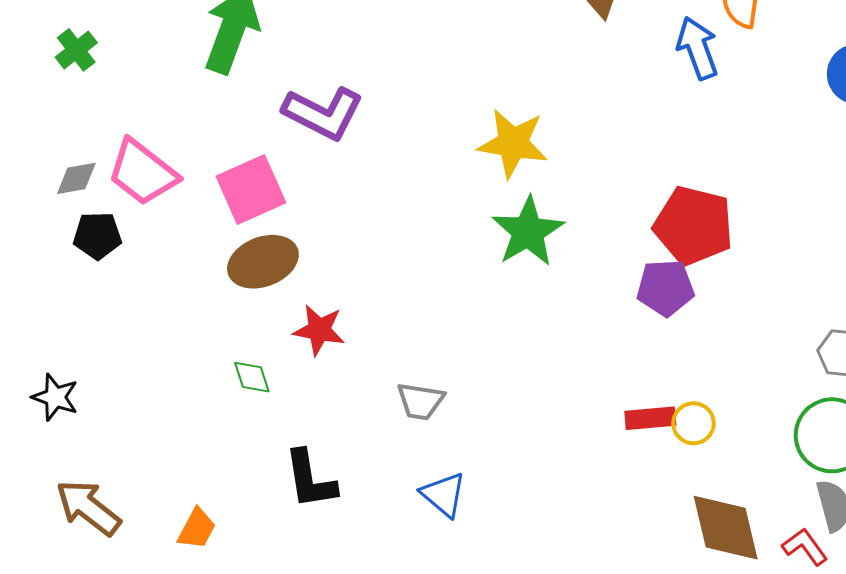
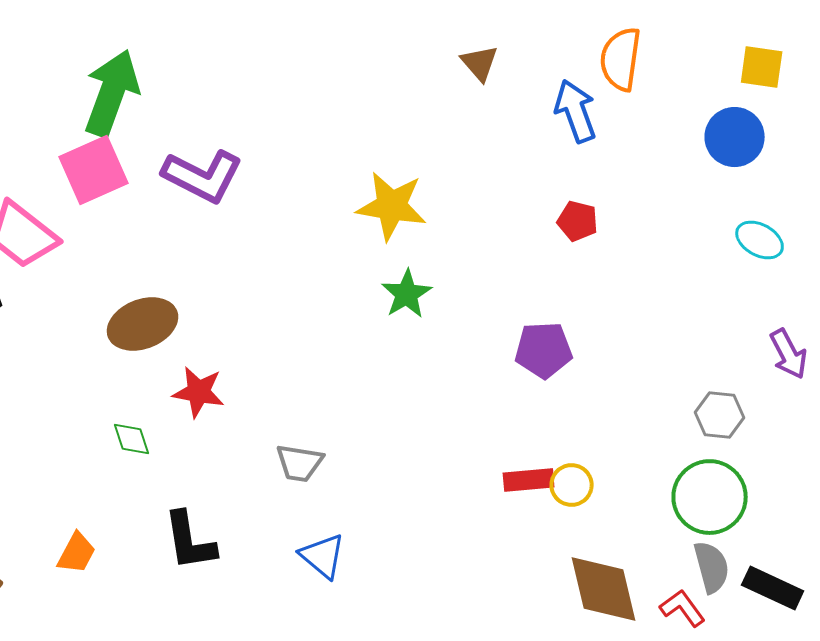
pink square: (251, 189) -> (94, 170), moved
red pentagon: (693, 226) -> (578, 221), moved, size x0.5
green star: (528, 232) -> (407, 294), size x0.7
orange trapezoid: (197, 529) -> (77, 553), moved

